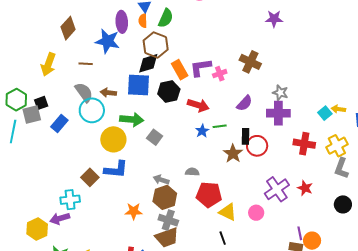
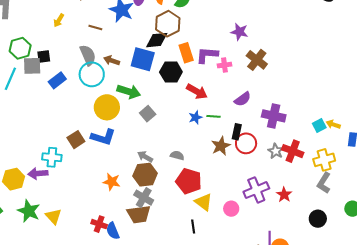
purple star: (274, 19) -> (239, 32), moved
yellow arrow: (48, 64) -> (59, 20), size x0.6
gray star: (280, 93) -> (276, 151), moved

